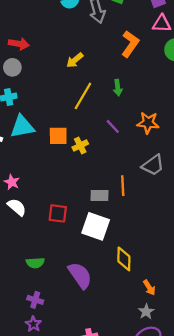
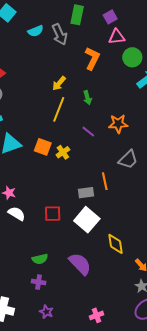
yellow arrow: (75, 60) -> (59, 83), moved
orange square: (58, 136) -> (43, 147), turned 30
white square: (96, 226) -> (87, 220), turned 30
purple cross: (35, 300) -> (39, 282), moved

